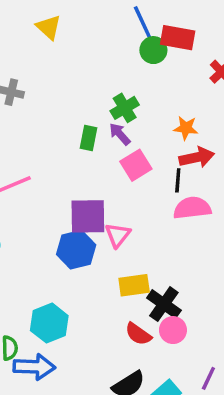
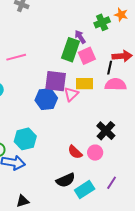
green cross: (125, 108) -> (102, 22), moved
orange star: (186, 128) -> (121, 15), moved
green rectangle: (88, 138) -> (70, 50), moved, size x1.6
yellow rectangle: (134, 285) -> (84, 84), moved
black cross: (164, 304) -> (106, 131), moved

